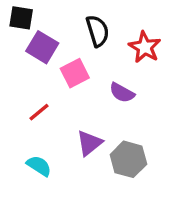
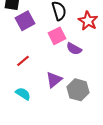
purple square: (42, 47) -> (25, 21), turned 30
pink square: (75, 73) -> (57, 36), moved

